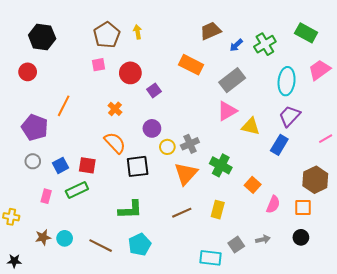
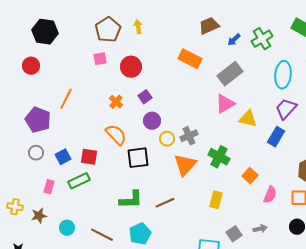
purple square: (154, 90) -> (145, 97), moved
brown line: (182, 213) -> (165, 203), moved
brown star: (43, 237) -> (39, 216), moved

